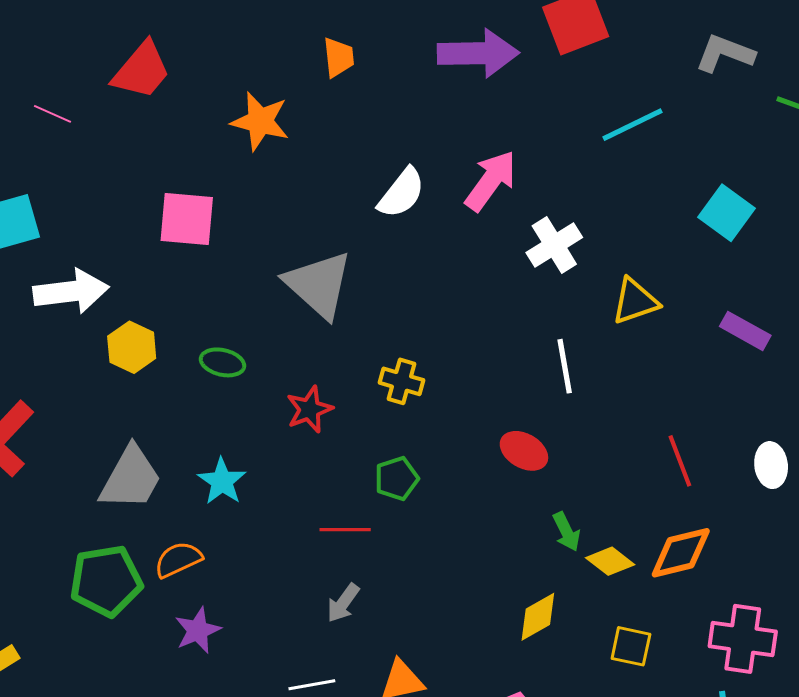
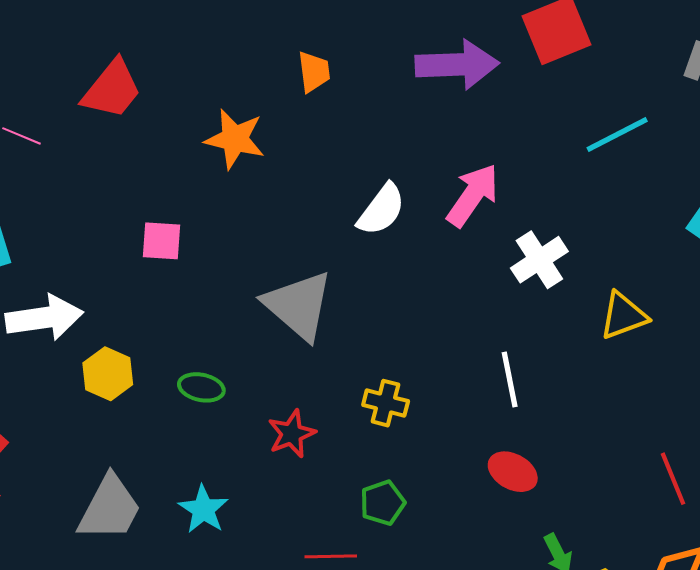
pink square: (187, 219) -> (162, 241), size x0.7
white line: (565, 366) -> (510, 380), moved

